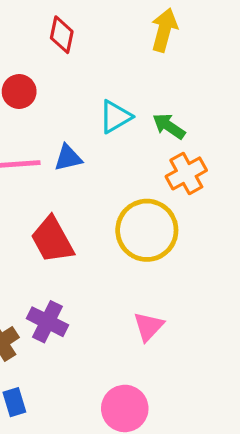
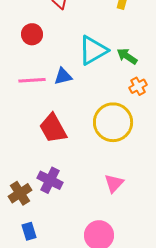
cyan triangle: (115, 117) -> (93, 50), size x1.4
orange cross: (186, 173) -> (138, 86), size x0.7

